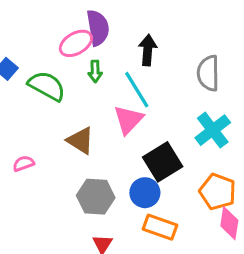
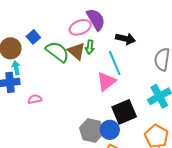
purple semicircle: (98, 28) -> (96, 19), turned -30
black arrow: (148, 50) -> (126, 39), turned 90
brown triangle: (80, 140) -> (76, 51), moved
gray hexagon: (96, 197) -> (92, 130), moved

